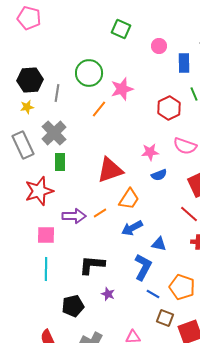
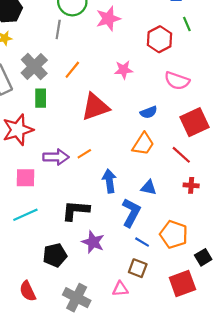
gray line: (57, 93) -> (58, 29), moved
orange line: (99, 109) -> (72, 70), moved
pink star: (150, 152) -> (124, 70), moved
orange trapezoid: (129, 199) -> (143, 144), moved
blue arrow: (132, 228) -> (109, 181), moved, turned 110
cyan line: (46, 269) -> (25, 215), turned 65
purple star: (108, 294) -> (93, 242), size x1.5
brown square: (165, 318) -> (138, 268), moved

